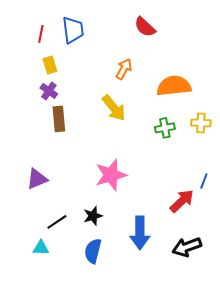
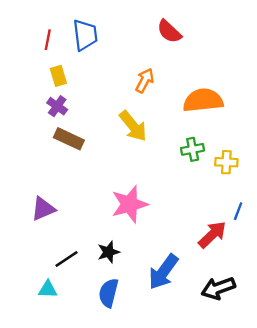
brown rectangle: (59, 119) -> (69, 139), turned -60
yellow cross: (201, 123) -> (226, 162), moved
blue arrow: (140, 233) -> (163, 272), turned 36

